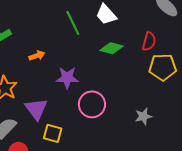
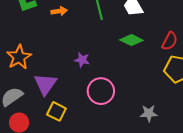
orange arrow: (37, 56) -> (59, 11), moved
purple star: (67, 78) -> (82, 60), size x0.7

